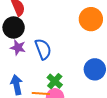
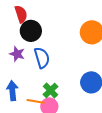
black circle: (14, 27) -> (31, 31), moved

